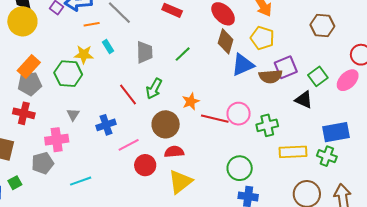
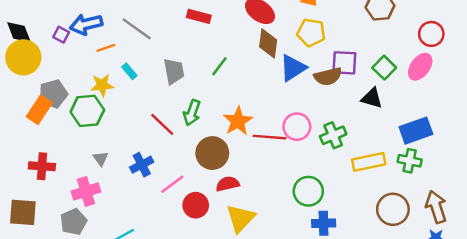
purple square: (286, 67) -> (344, 63), turned 35
gray pentagon: (30, 84) -> (53, 94), moved
orange star: (191, 101) -> (238, 121), size x1.4

